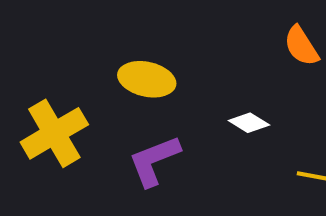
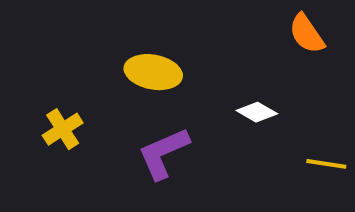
yellow cross: (54, 133) -> (63, 129), size x0.6

